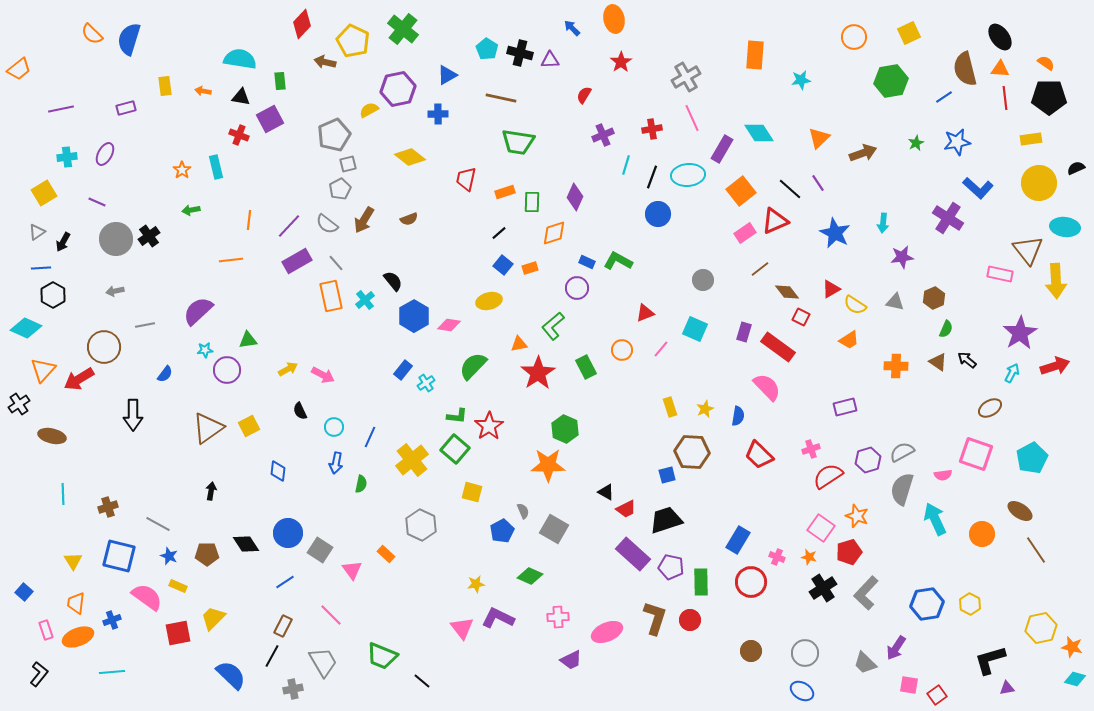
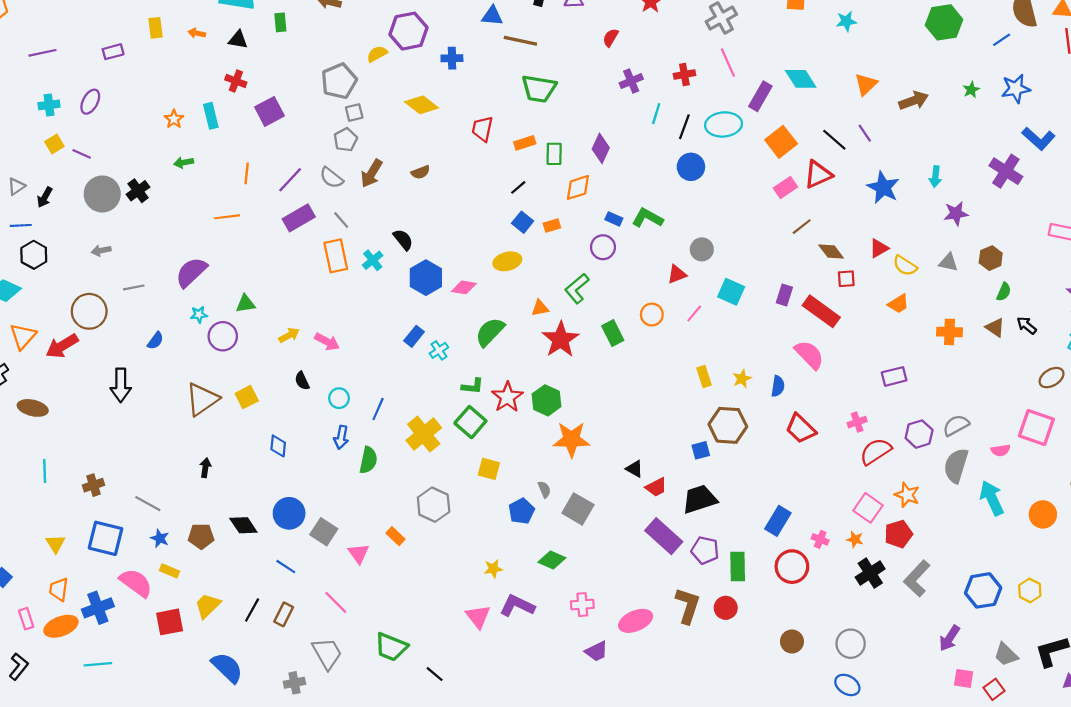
blue triangle: (447, 75) -> (492, 16), moved, turned 35
purple square: (270, 119) -> (269, 111), moved
yellow square: (44, 193) -> (54, 144), moved, size x0.7
gray circle: (703, 280) -> (702, 249), moved
red square: (801, 317) -> (846, 279), turned -30
green hexagon: (565, 429) -> (546, 400), moved
green semicircle: (361, 484) -> (368, 460), size x1.4
blue line: (285, 582) -> (286, 567), turned 66
blue cross: (112, 620) -> (98, 608), size x1.6
black line: (272, 656) -> (252, 610), moved
gray trapezoid: (865, 663) -> (1006, 655), moved

